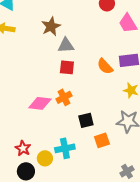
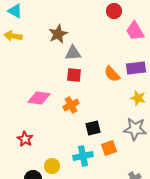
pink diamond: (40, 103) -> (39, 98), moved
red star: (23, 148) -> (25, 139), moved
cyan cross: (65, 148) -> (83, 156), moved

